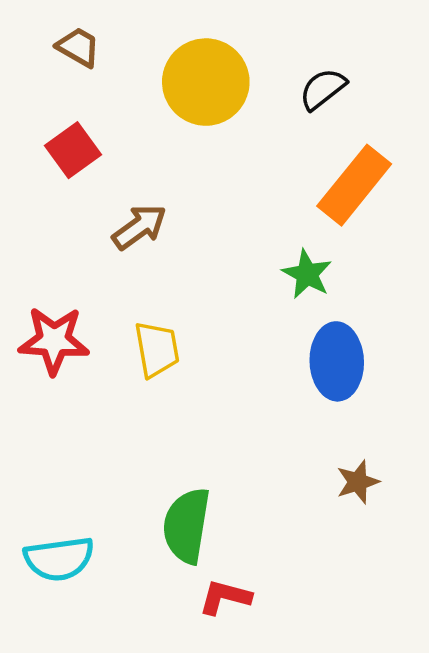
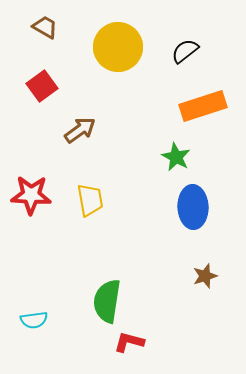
orange rectangle: (354, 185) -> (203, 106), turned 33
cyan semicircle: (59, 559) -> (34, 320), size x0.7

